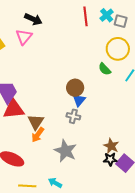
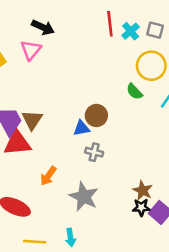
cyan cross: (107, 15) -> (131, 31), moved
blue triangle: (79, 100) -> (81, 128), moved, turned 40
brown triangle: (36, 122) -> (32, 120), moved
cyan arrow: (55, 183) -> (70, 238), turned -128

